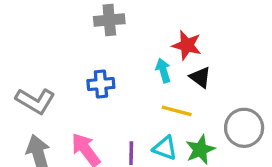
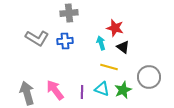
blue cross: (101, 84) -> (65, 41), moved
gray L-shape: (35, 101) -> (37, 38), moved

